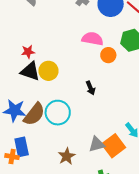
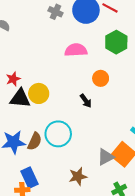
orange circle: (108, 55) -> (101, 78), moved
brown semicircle: (34, 114) -> (35, 141), size x0.7
brown star: (67, 156) -> (78, 176), turned 30

